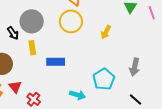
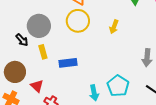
cyan pentagon: (104, 79) -> (118, 86), moved
red triangle: (15, 87) -> (37, 86), moved
cyan arrow: (78, 95) -> (94, 93), turned 70

